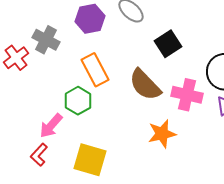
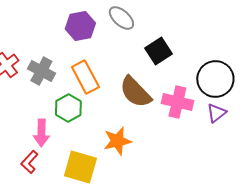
gray cross: (46, 40) -> (41, 71), moved
pink arrow: (51, 126) -> (41, 133), turned -40
orange star: (162, 134) -> (117, 141), moved

